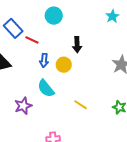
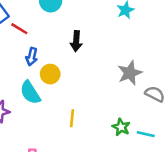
yellow circle: (64, 65) -> (50, 74), moved
yellow line: (81, 105) -> (72, 118), turned 56

